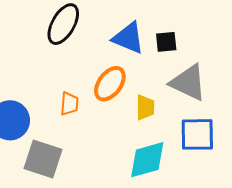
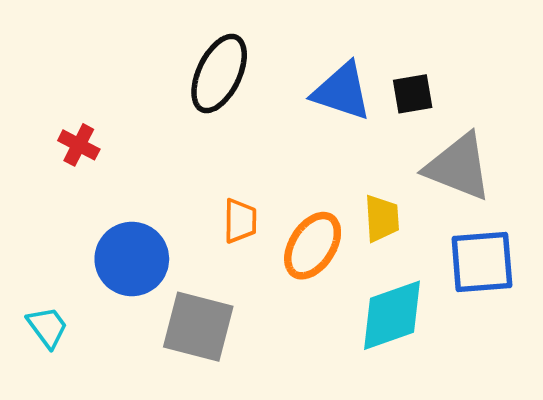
orange ellipse: (110, 84) -> (313, 246), moved

